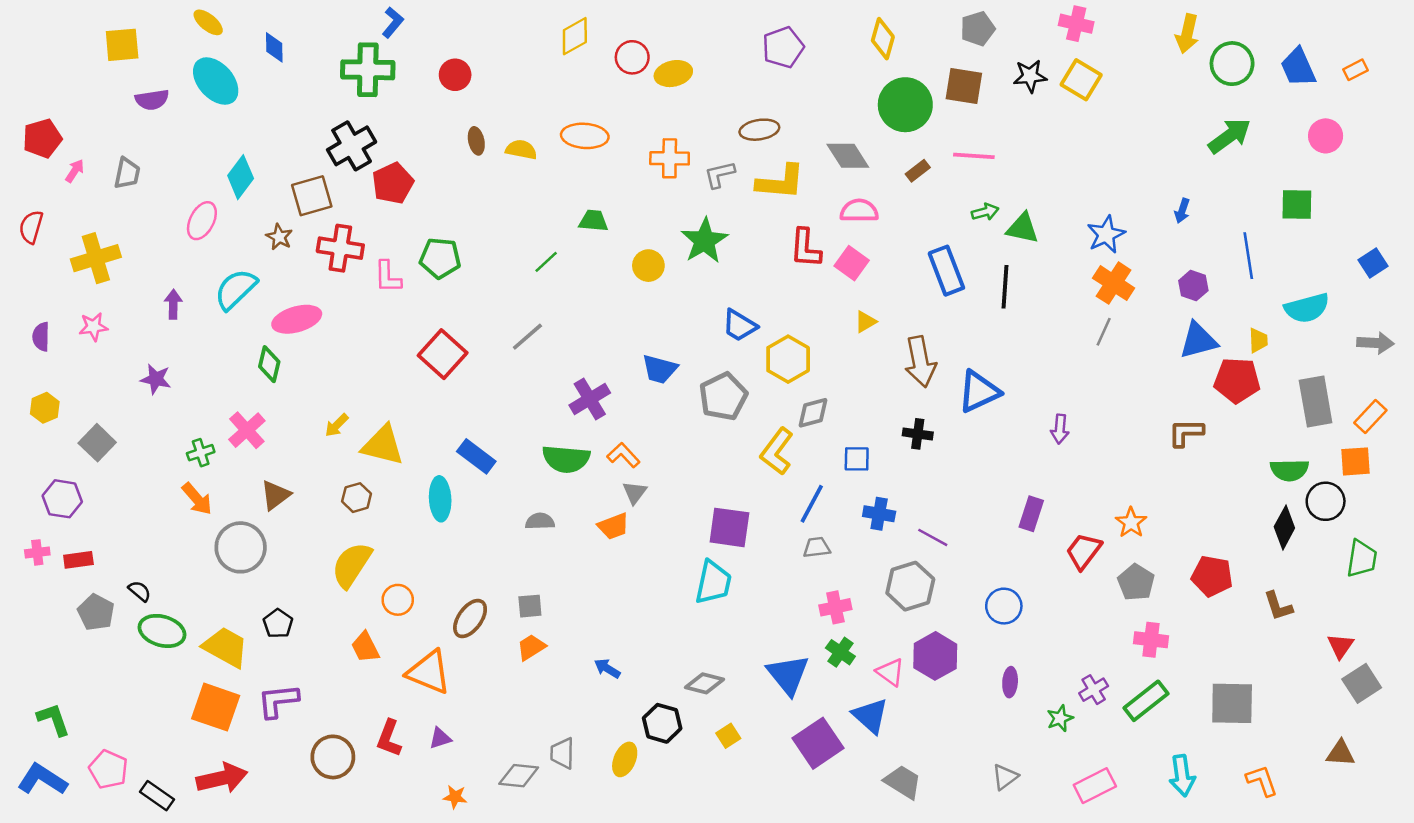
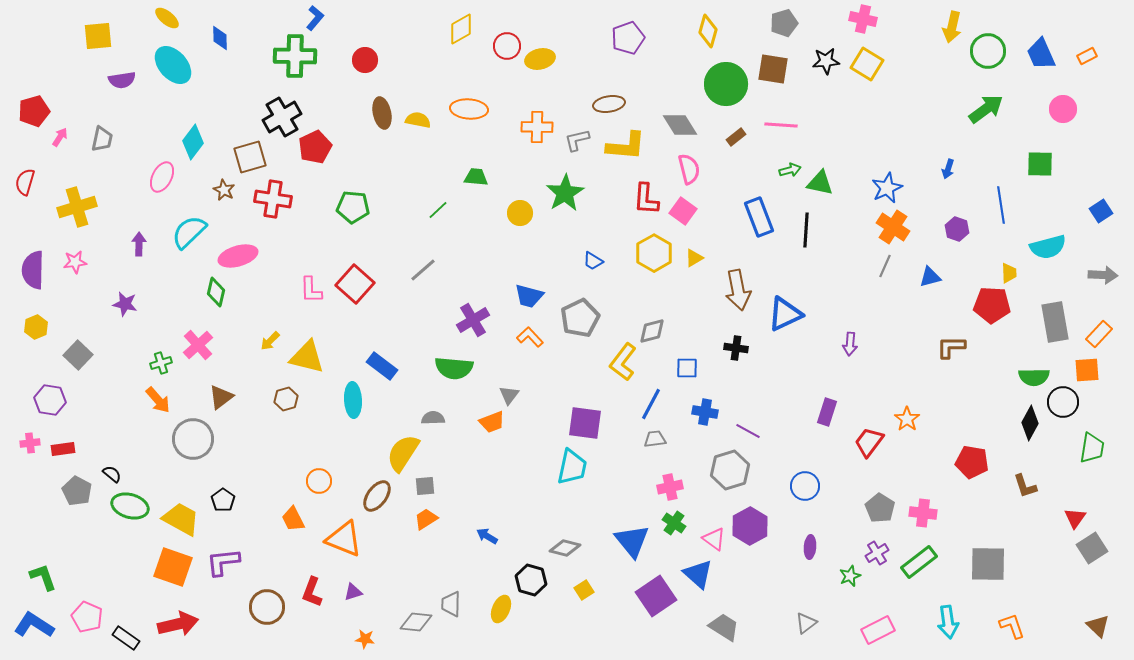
brown ellipse: (476, 141) -> (382, 113), size x1.4
pink semicircle: (859, 211) -> (689, 169), turned 76
pink L-shape: (388, 277) -> (311, 290), moved
blue trapezoid: (739, 325) -> (593, 261), size x0.7
purple semicircle: (41, 337) -> (33, 270), size x1.6
blue triangle: (1198, 340) -> (930, 277), moved, size x0.7
yellow hexagon: (788, 359) -> (654, 253), moved
orange L-shape: (623, 455) -> (530, 337), moved
yellow semicircle: (352, 565) -> (403, 453), moved
gray pentagon: (1136, 582) -> (880, 508), moved
brown triangle: (1341, 753) -> (1098, 626), moved, turned 40

